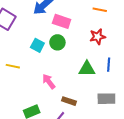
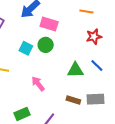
red star: (98, 37) -> (94, 37), moved
blue line: (109, 65) -> (97, 65), turned -48
brown rectangle: (69, 101) -> (73, 100), moved

